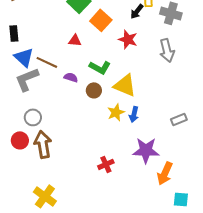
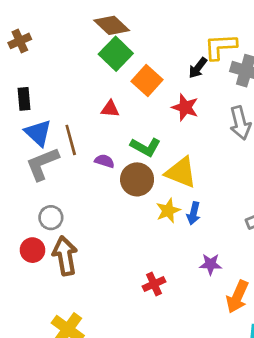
brown line: (47, 62) -> (71, 140), turned 50
brown circle: (94, 90) -> (137, 179), size x1.5
purple star: (146, 150) -> (211, 264), size x0.6

